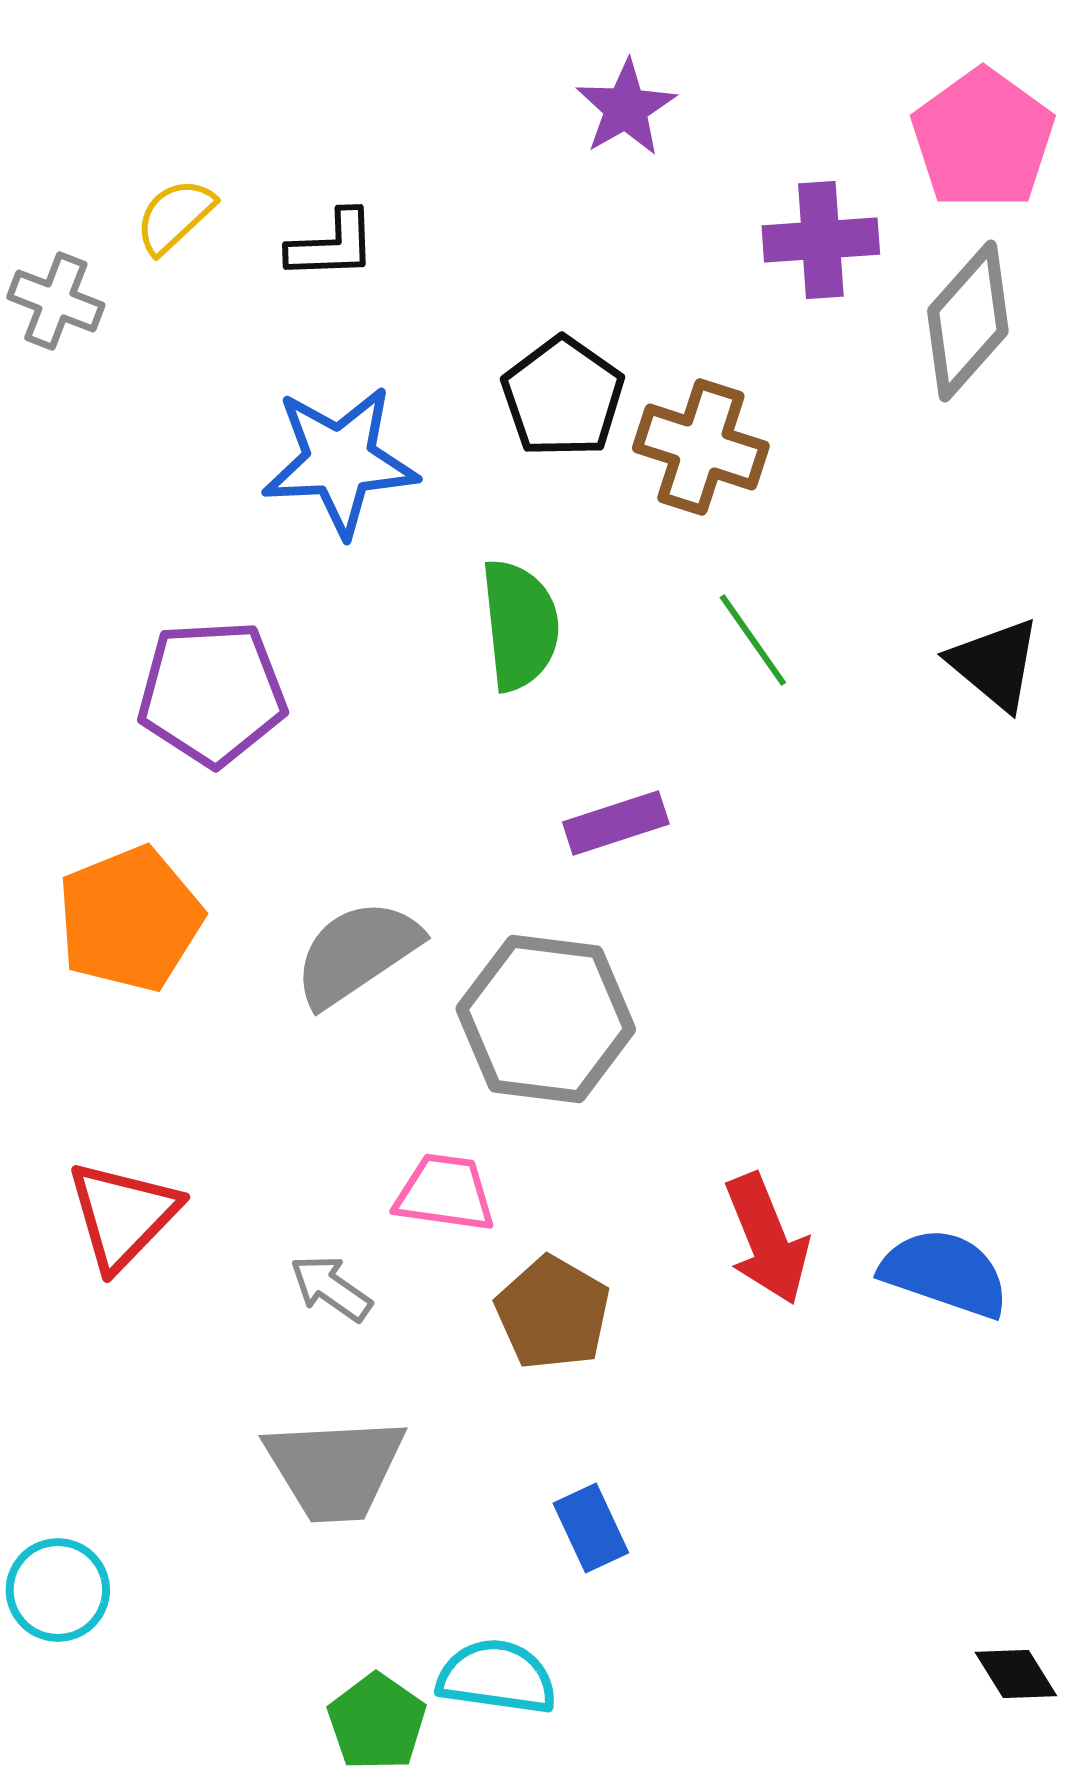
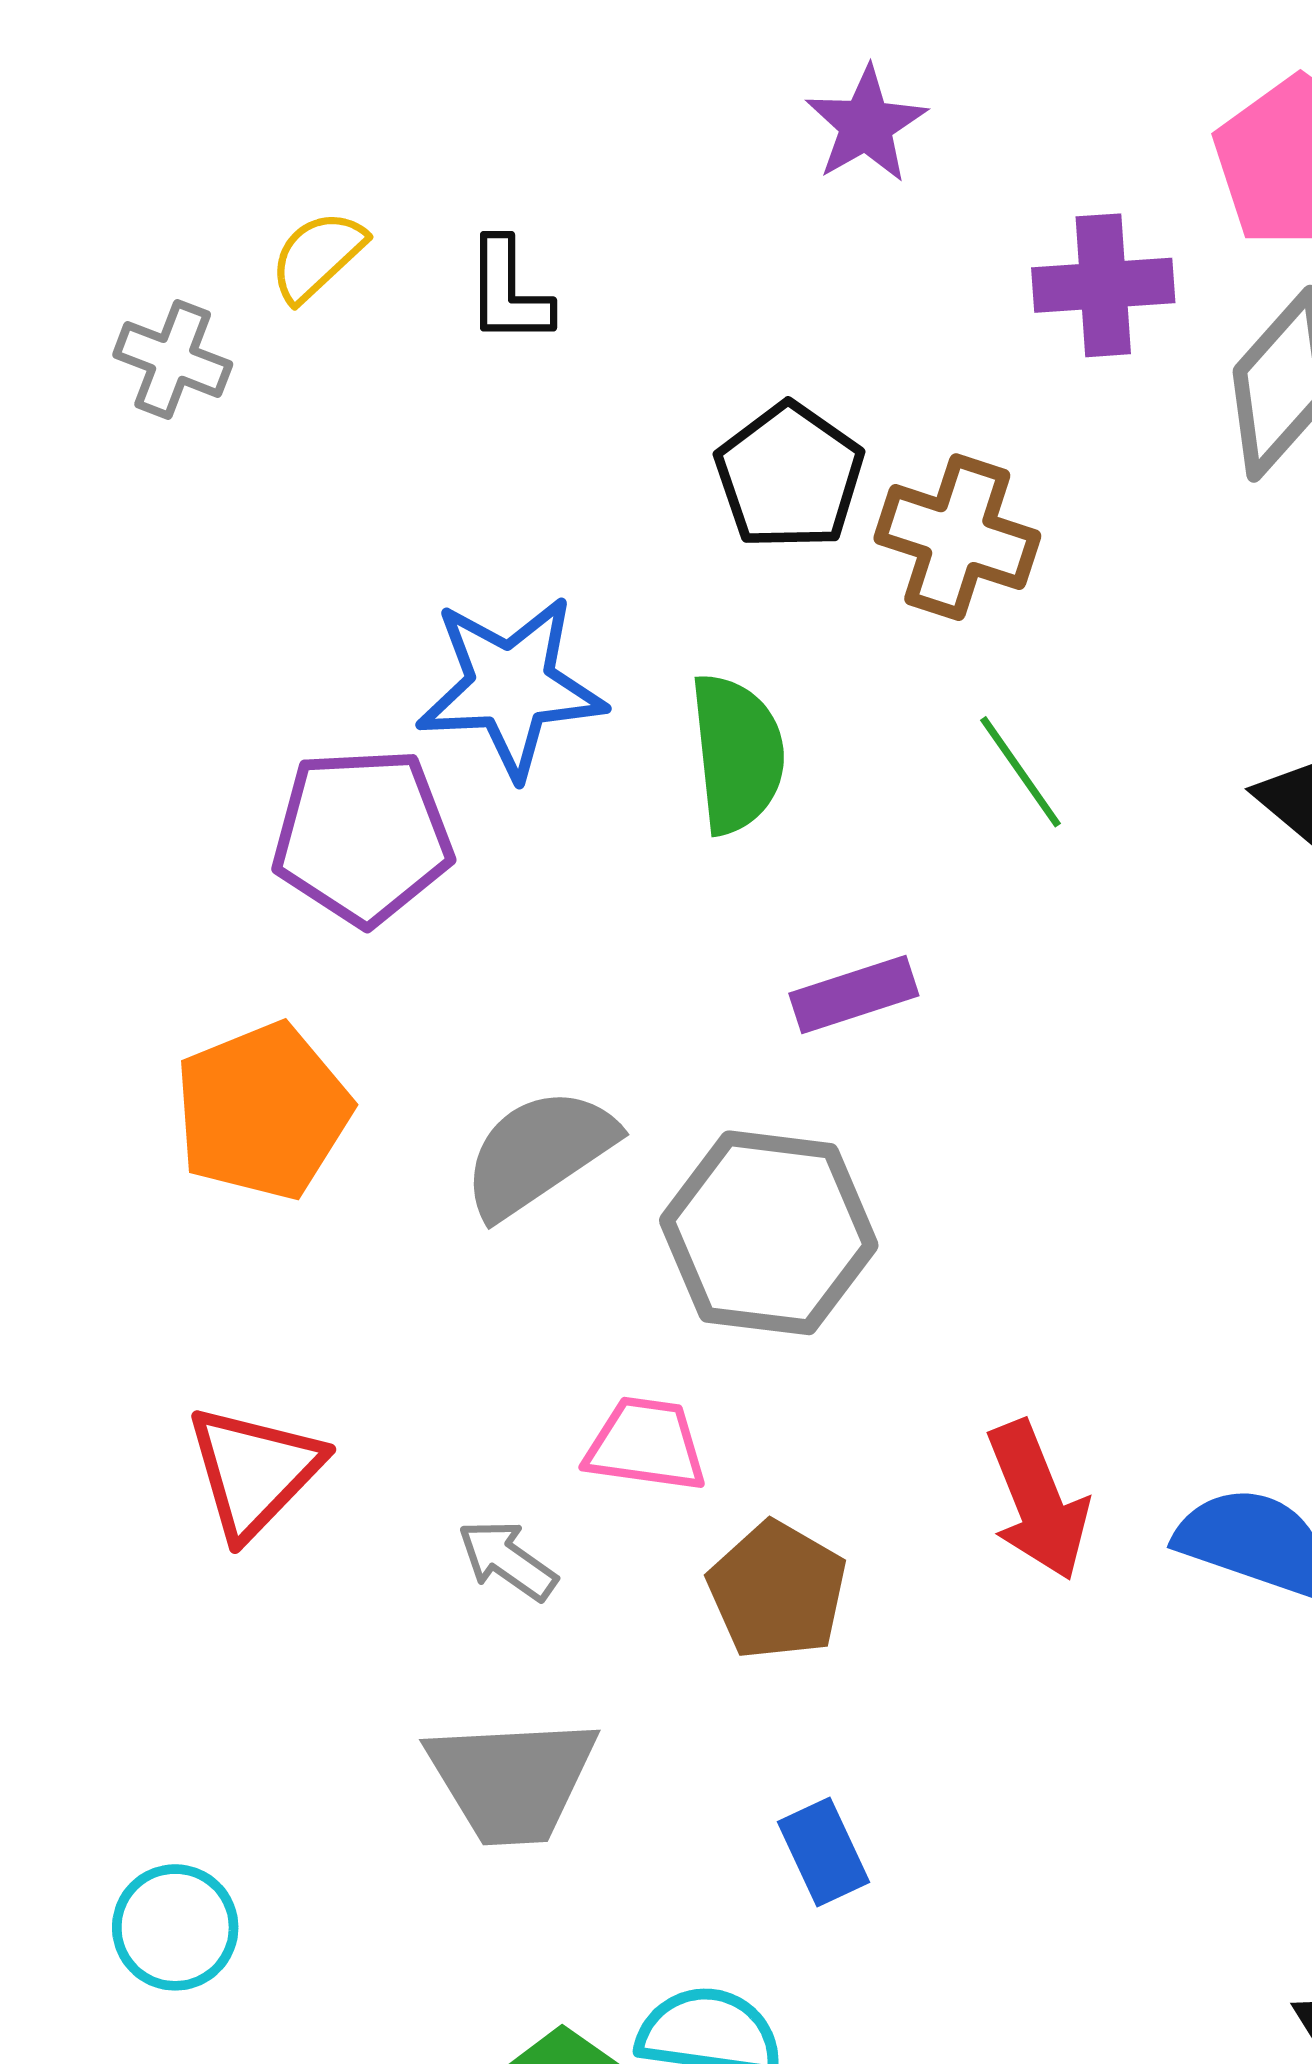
black L-shape: (332, 245) -> (508, 291), turned 92
blue star: (340, 461) -> (511, 687), moved

